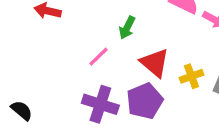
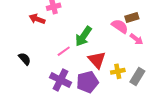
green arrow: (127, 28) -> (83, 36), size x1.5
black semicircle: (22, 110) -> (25, 59), moved

